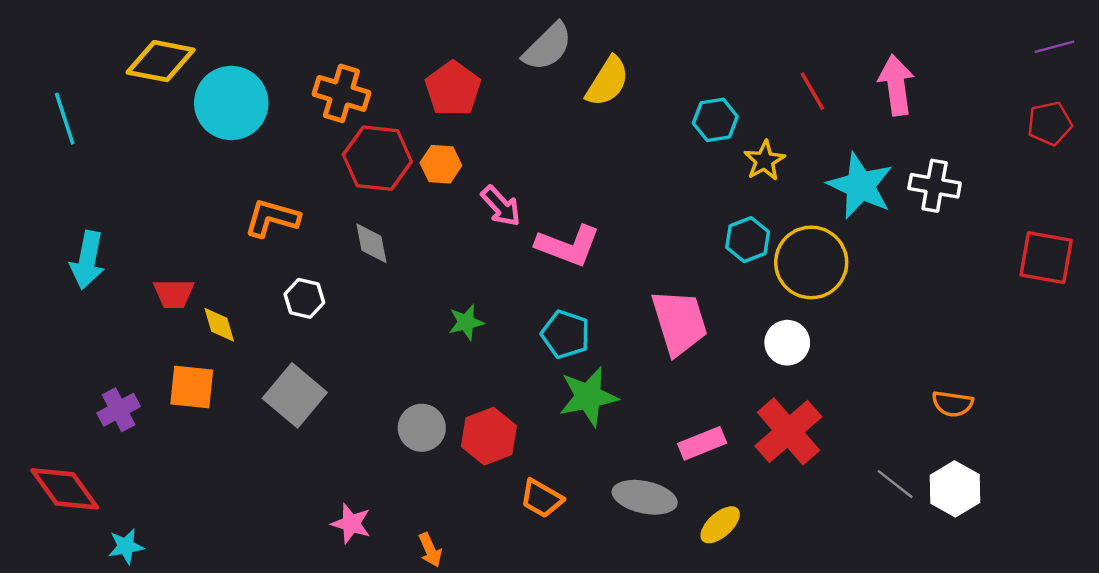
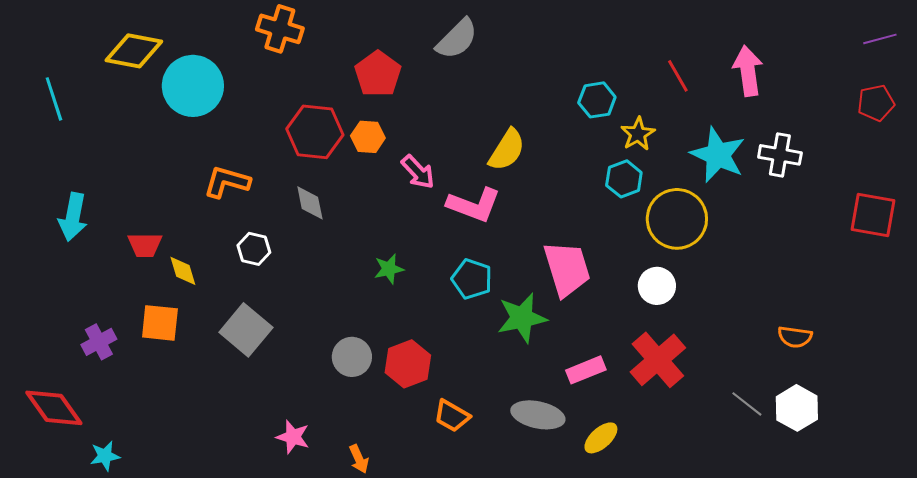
yellow semicircle: (607, 81) -> (507, 150), moved
orange cross: (341, 93) -> (280, 29), moved
cyan hexagon: (748, 240) -> (624, 179), moved
green star: (588, 397) -> (522, 318), moved

